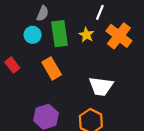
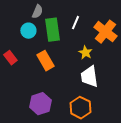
white line: (100, 12) -> (75, 23), moved
yellow star: (86, 35) -> (85, 53), moved
white trapezoid: (101, 86) -> (89, 77), turned 75

